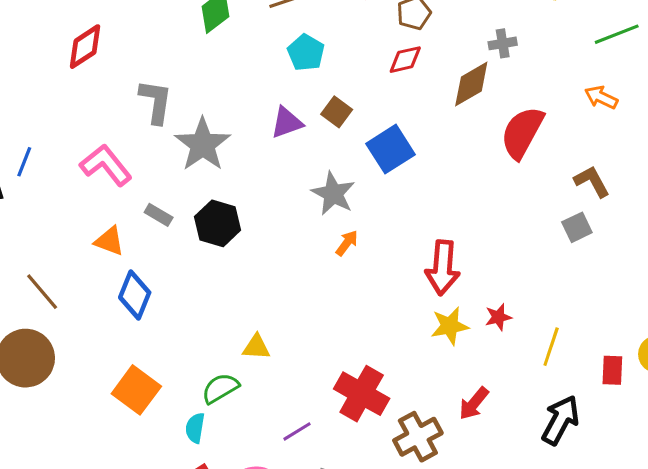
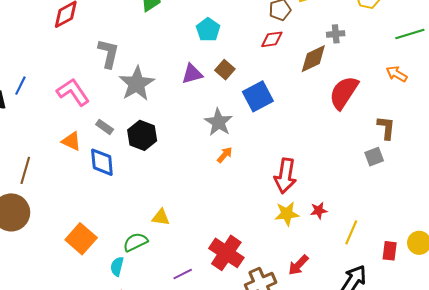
brown L-shape: (592, 181) -> (386, 128), turned 30
brown line: (42, 292) -> (25, 170), turned 52
blue diamond: (135, 295) -> (102, 162), moved, turned -32

